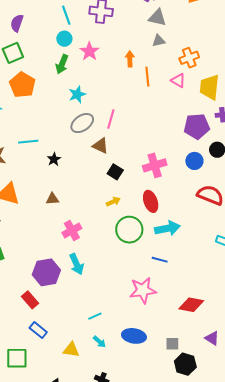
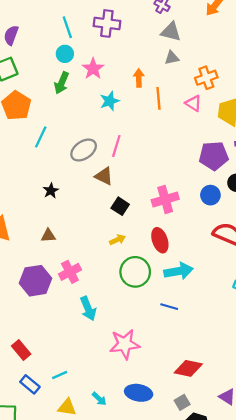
cyan star: (77, 94) -> (110, 101), moved
cyan line: (28, 142) -> (41, 137), moved, turned -60
cyan arrow: (77, 264) -> (88, 309), moved
purple hexagon: (46, 272) -> (36, 281), moved
pink star: (143, 290) -> (125, 344), moved
red diamond: (191, 305) -> (188, 368), moved
cyan line: (95, 316) -> (60, 375), moved
gray square: (172, 344) -> (182, 402), turned -32

